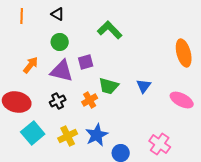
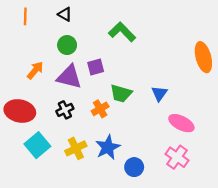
pink ellipse: (182, 100) -> (181, 123), moved

